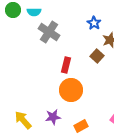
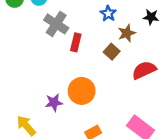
red rectangle: (66, 65) -> (76, 42), moved
purple star: (53, 117) -> (54, 103), moved

